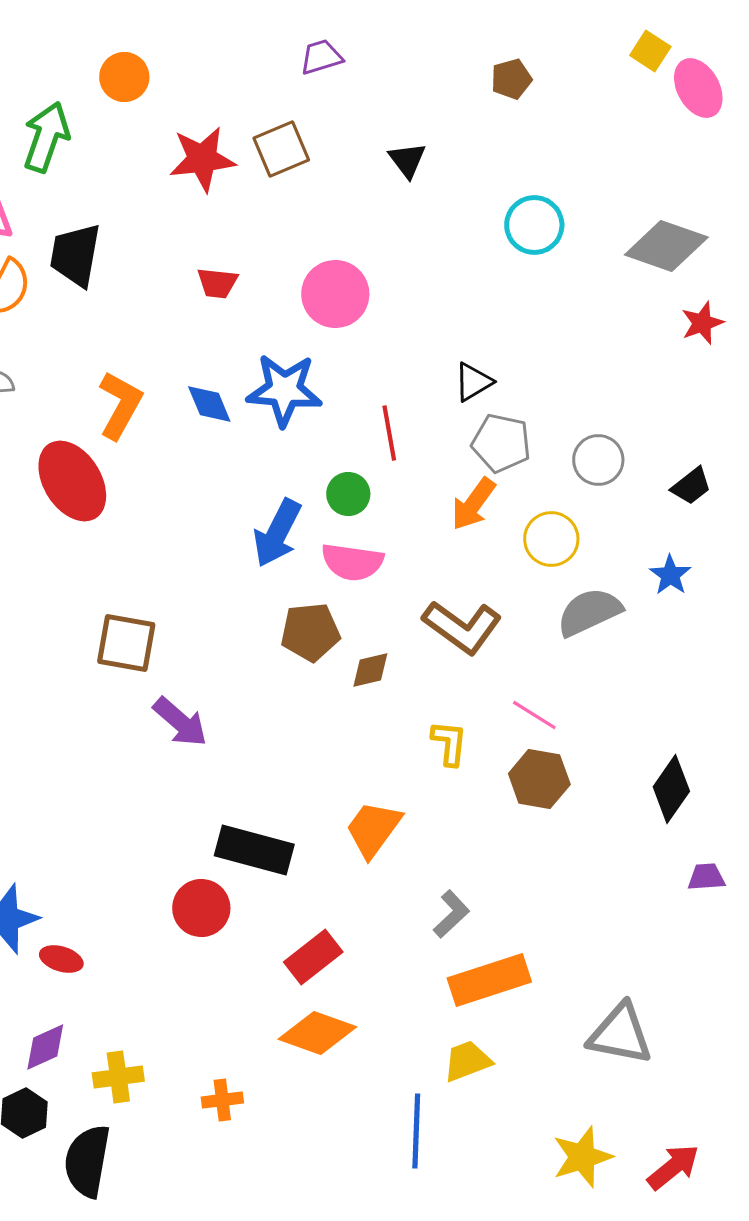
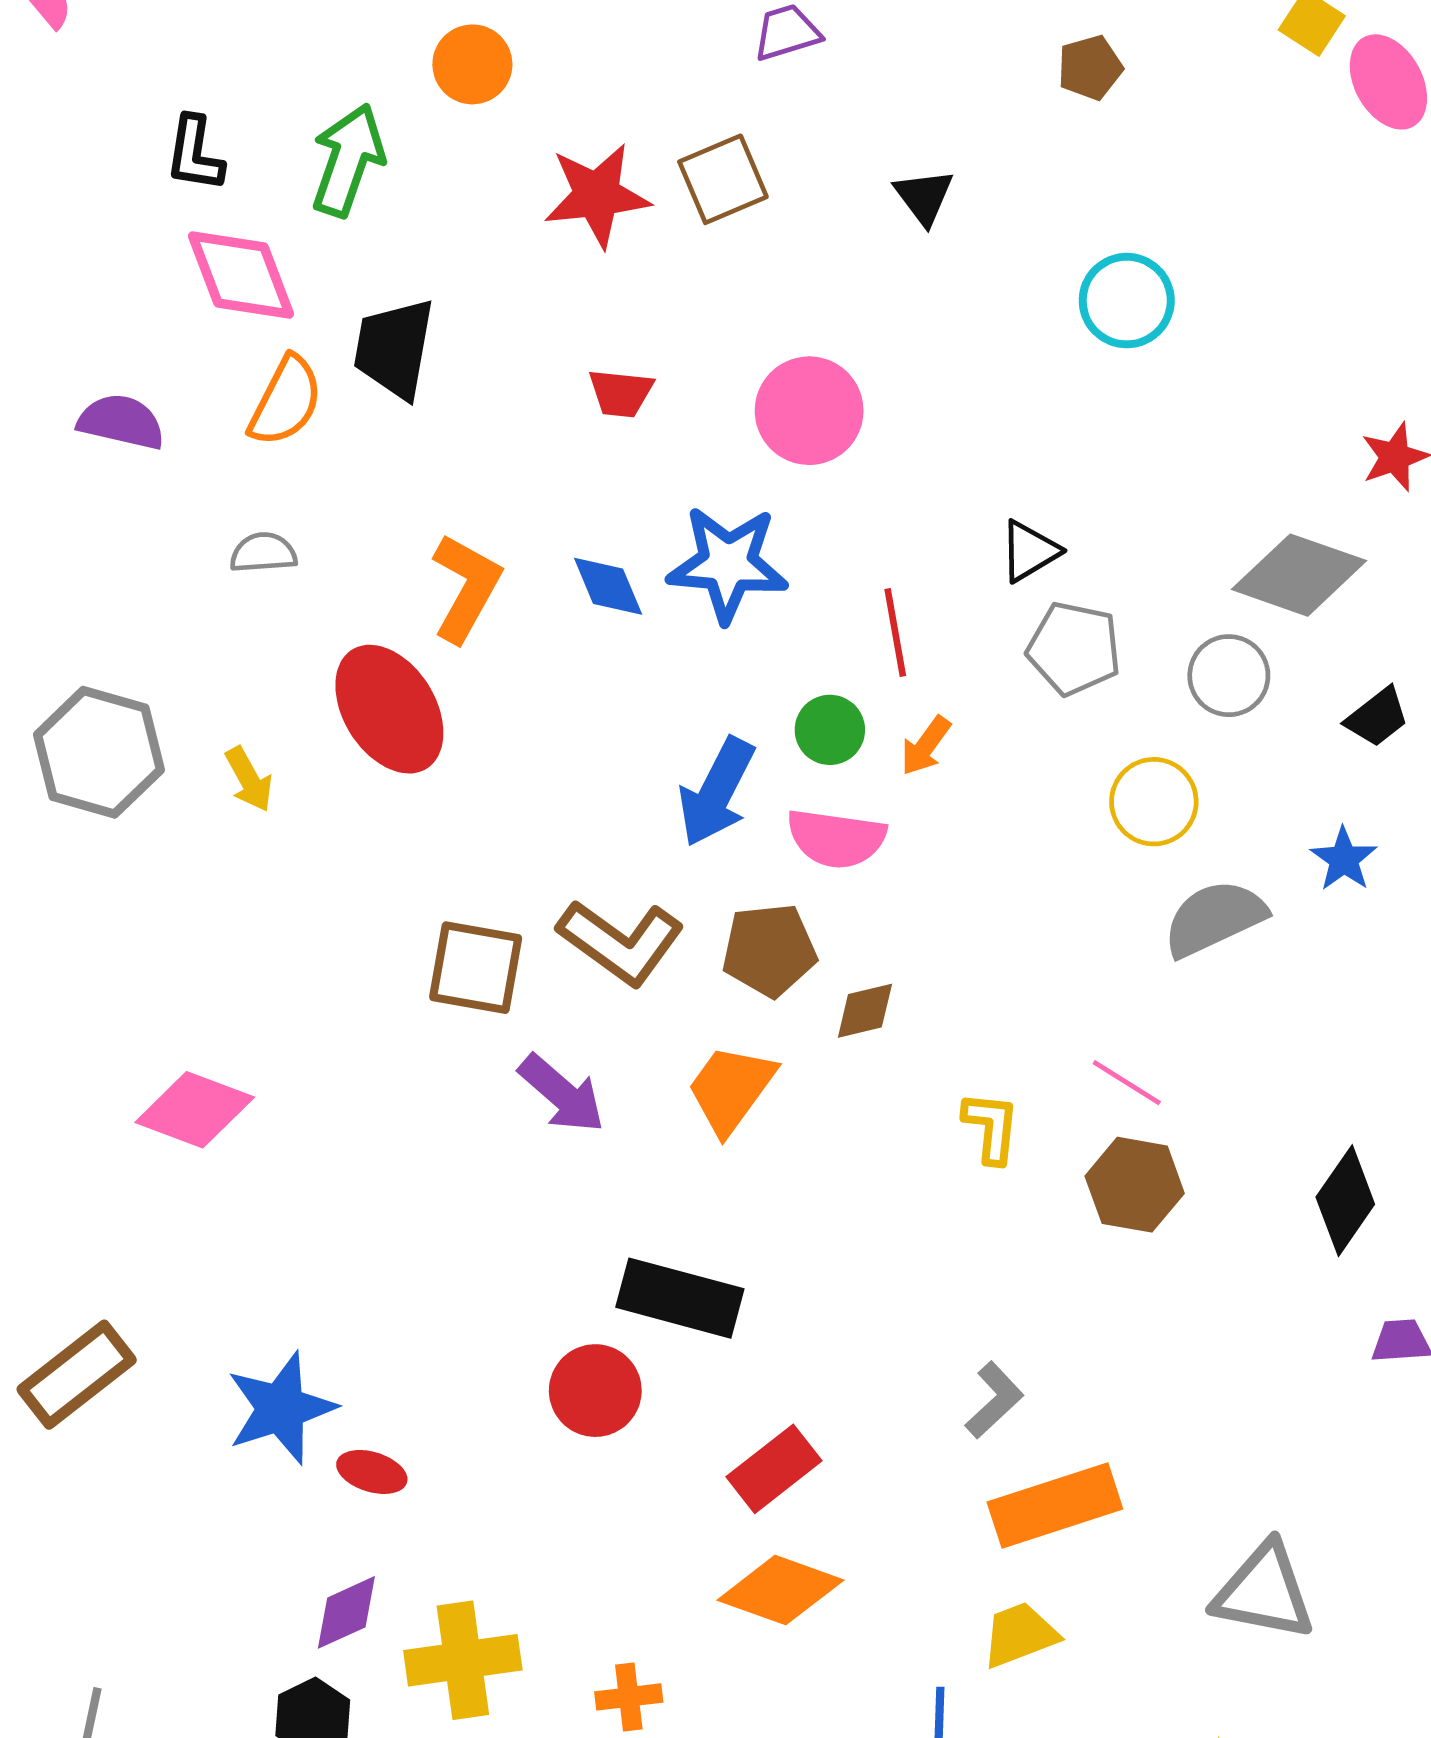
gray diamond: (666, 246) -> (1299, 575), moved
orange arrow: (473, 504) -> (926, 746), moved, size x0.7
brown L-shape: (462, 627) -> (621, 942), moved
orange trapezoid: (373, 829) -> (731, 1089), moved
yellow cross: (118, 1077) -> (463, 1660), size x1.4

